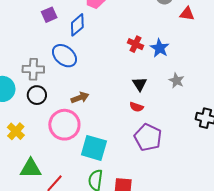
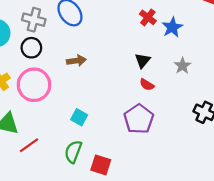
red semicircle: (136, 107) -> (147, 85), moved
pink circle: (64, 125) -> (34, 85), moved
cyan square: (94, 148) -> (79, 117), size x0.6

